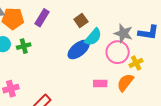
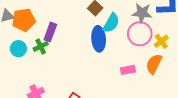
purple rectangle: (42, 18) -> (50, 32), moved
blue ellipse: (79, 49) -> (99, 39), turned -45

